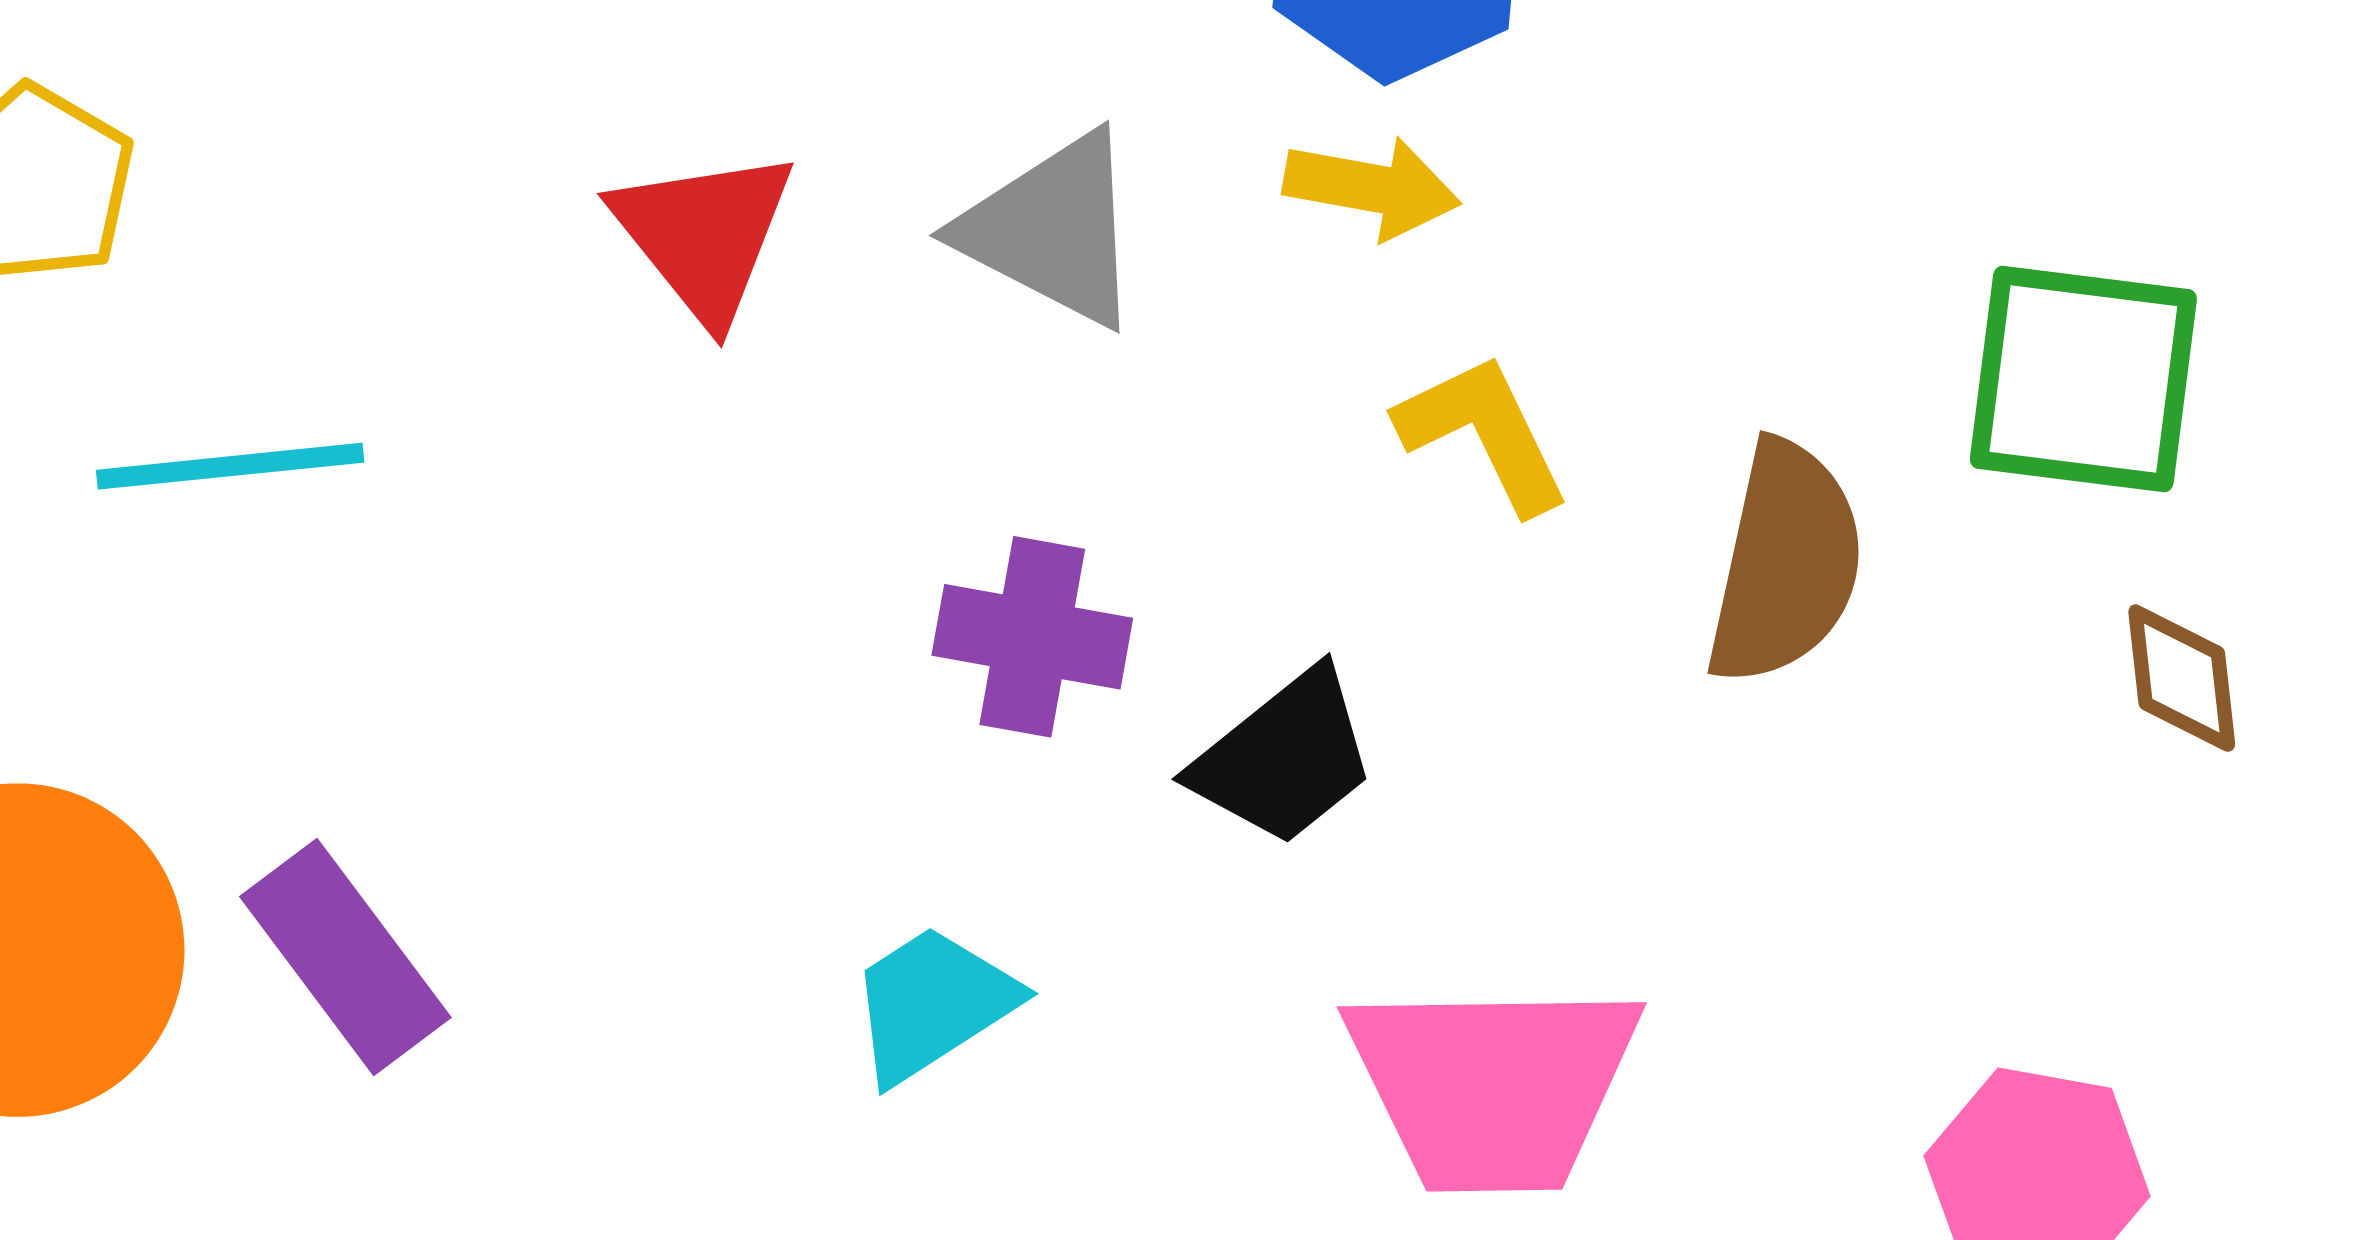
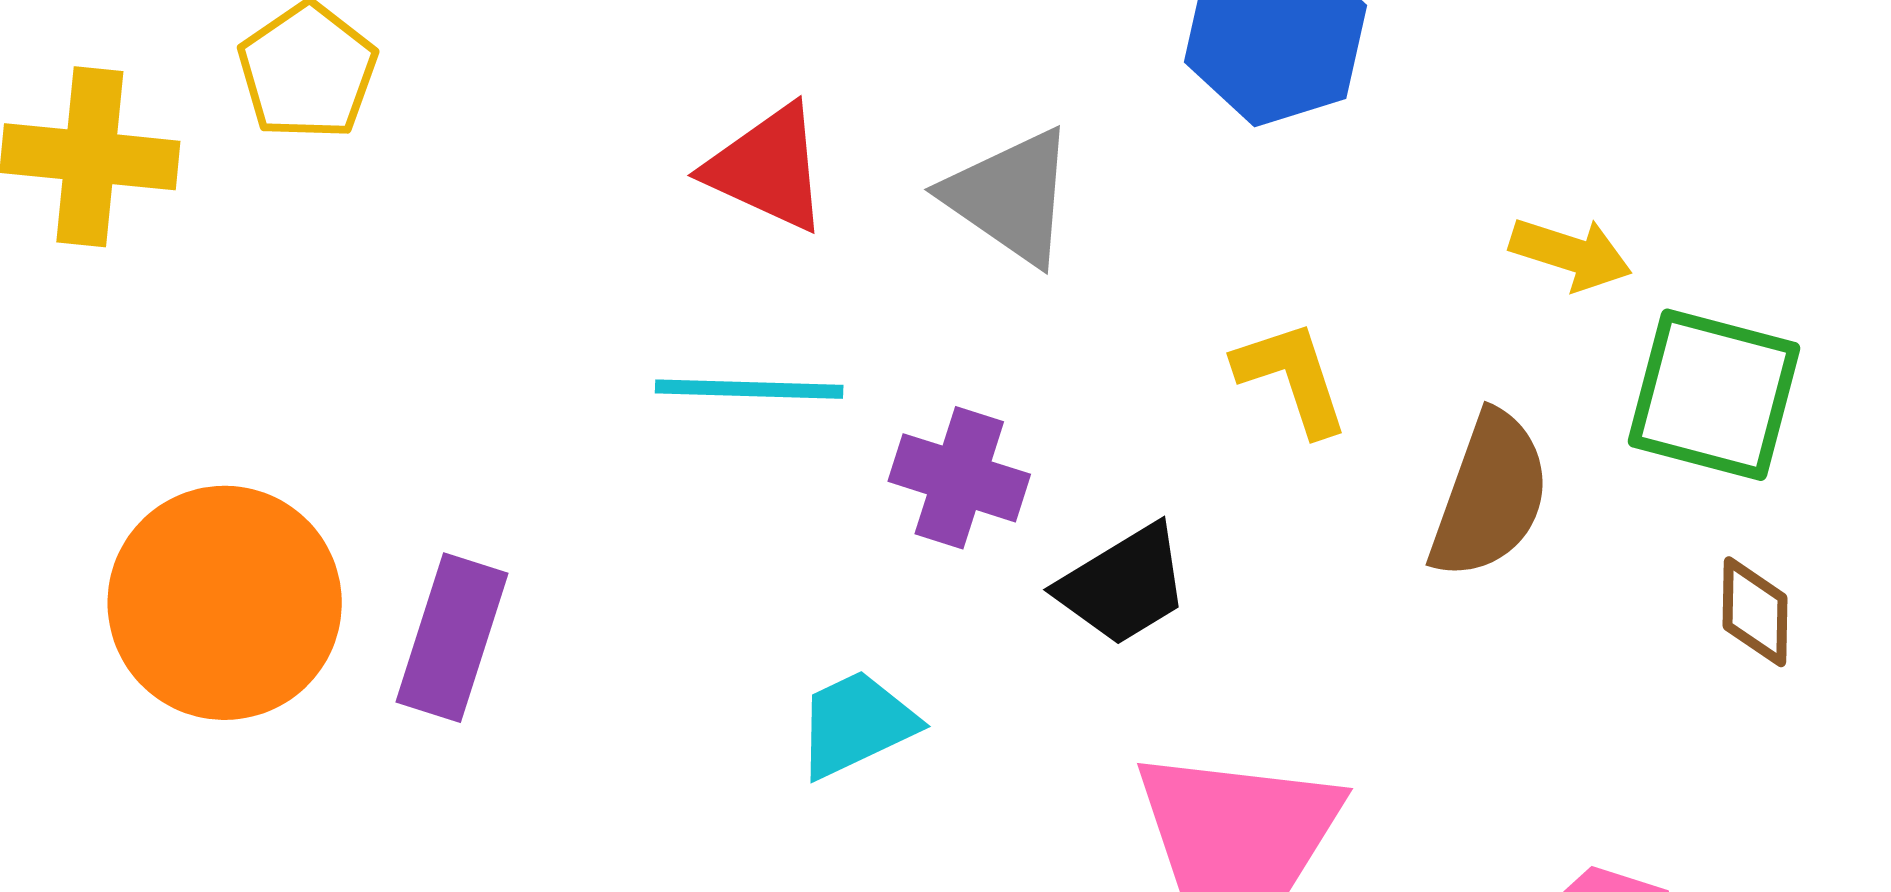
yellow arrow: (1372, 188) -> (1571, 254), moved
red triangle: (704, 235) -> (768, 168), turned -34
cyan line: (230, 466) -> (749, 389), moved
purple rectangle: (345, 957) -> (452, 638), turned 47

